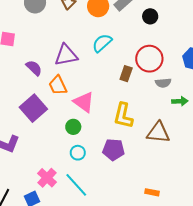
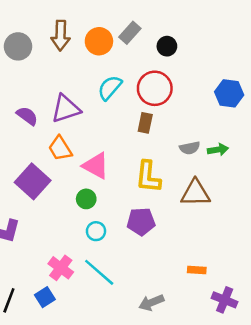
red circle: (149, 59) -> (155, 88), moved
purple semicircle: (34, 68) -> (27, 116), moved
gray semicircle: (163, 83) -> (190, 148), moved

